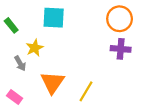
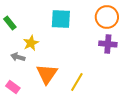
cyan square: (54, 18) -> (61, 19), moved
gray arrow: (20, 63) -> (18, 57), turned 136

